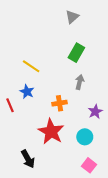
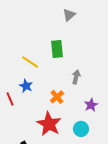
green rectangle: (76, 53) -> (57, 49), moved, turned -36
orange cross: (60, 103) -> (57, 97), turned -32

